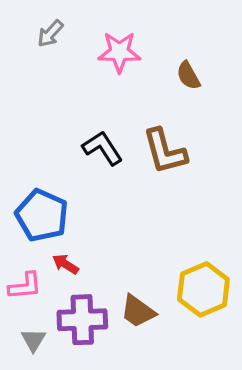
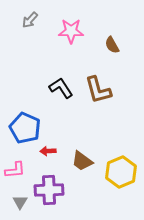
red arrow: (65, 264) -> (48, 151), moved, turned -35
brown trapezoid: (138, 311) -> (82, 161), moved

